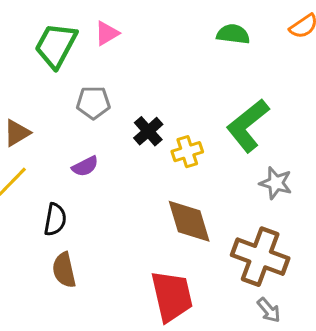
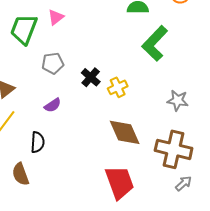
green L-shape: (248, 125) -> (155, 43), moved
brown semicircle: (64, 270) -> (21, 174), moved
gray arrow: (269, 310) -> (183, 183), turned -84

